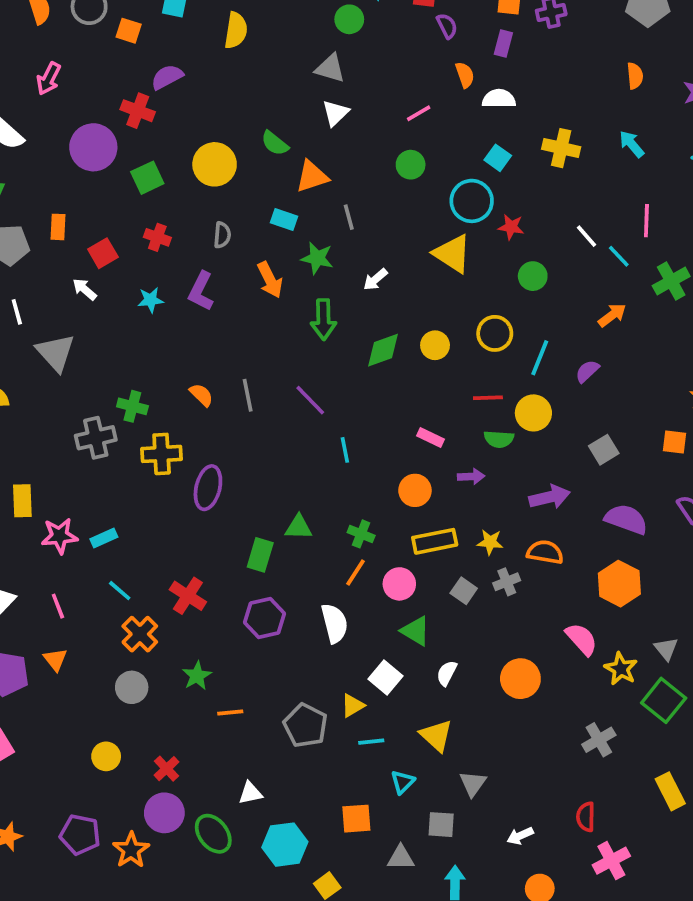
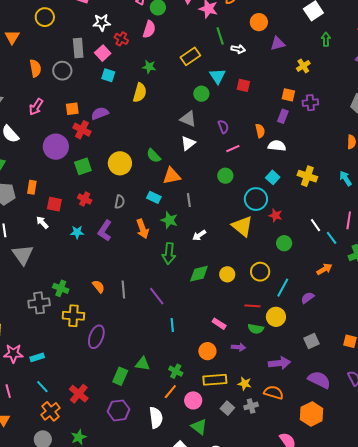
purple semicircle: (447, 26) -> (223, 127), moved
orange square: (129, 31) -> (72, 109), moved, turned -32
red square: (103, 253) -> (54, 204), turned 35

